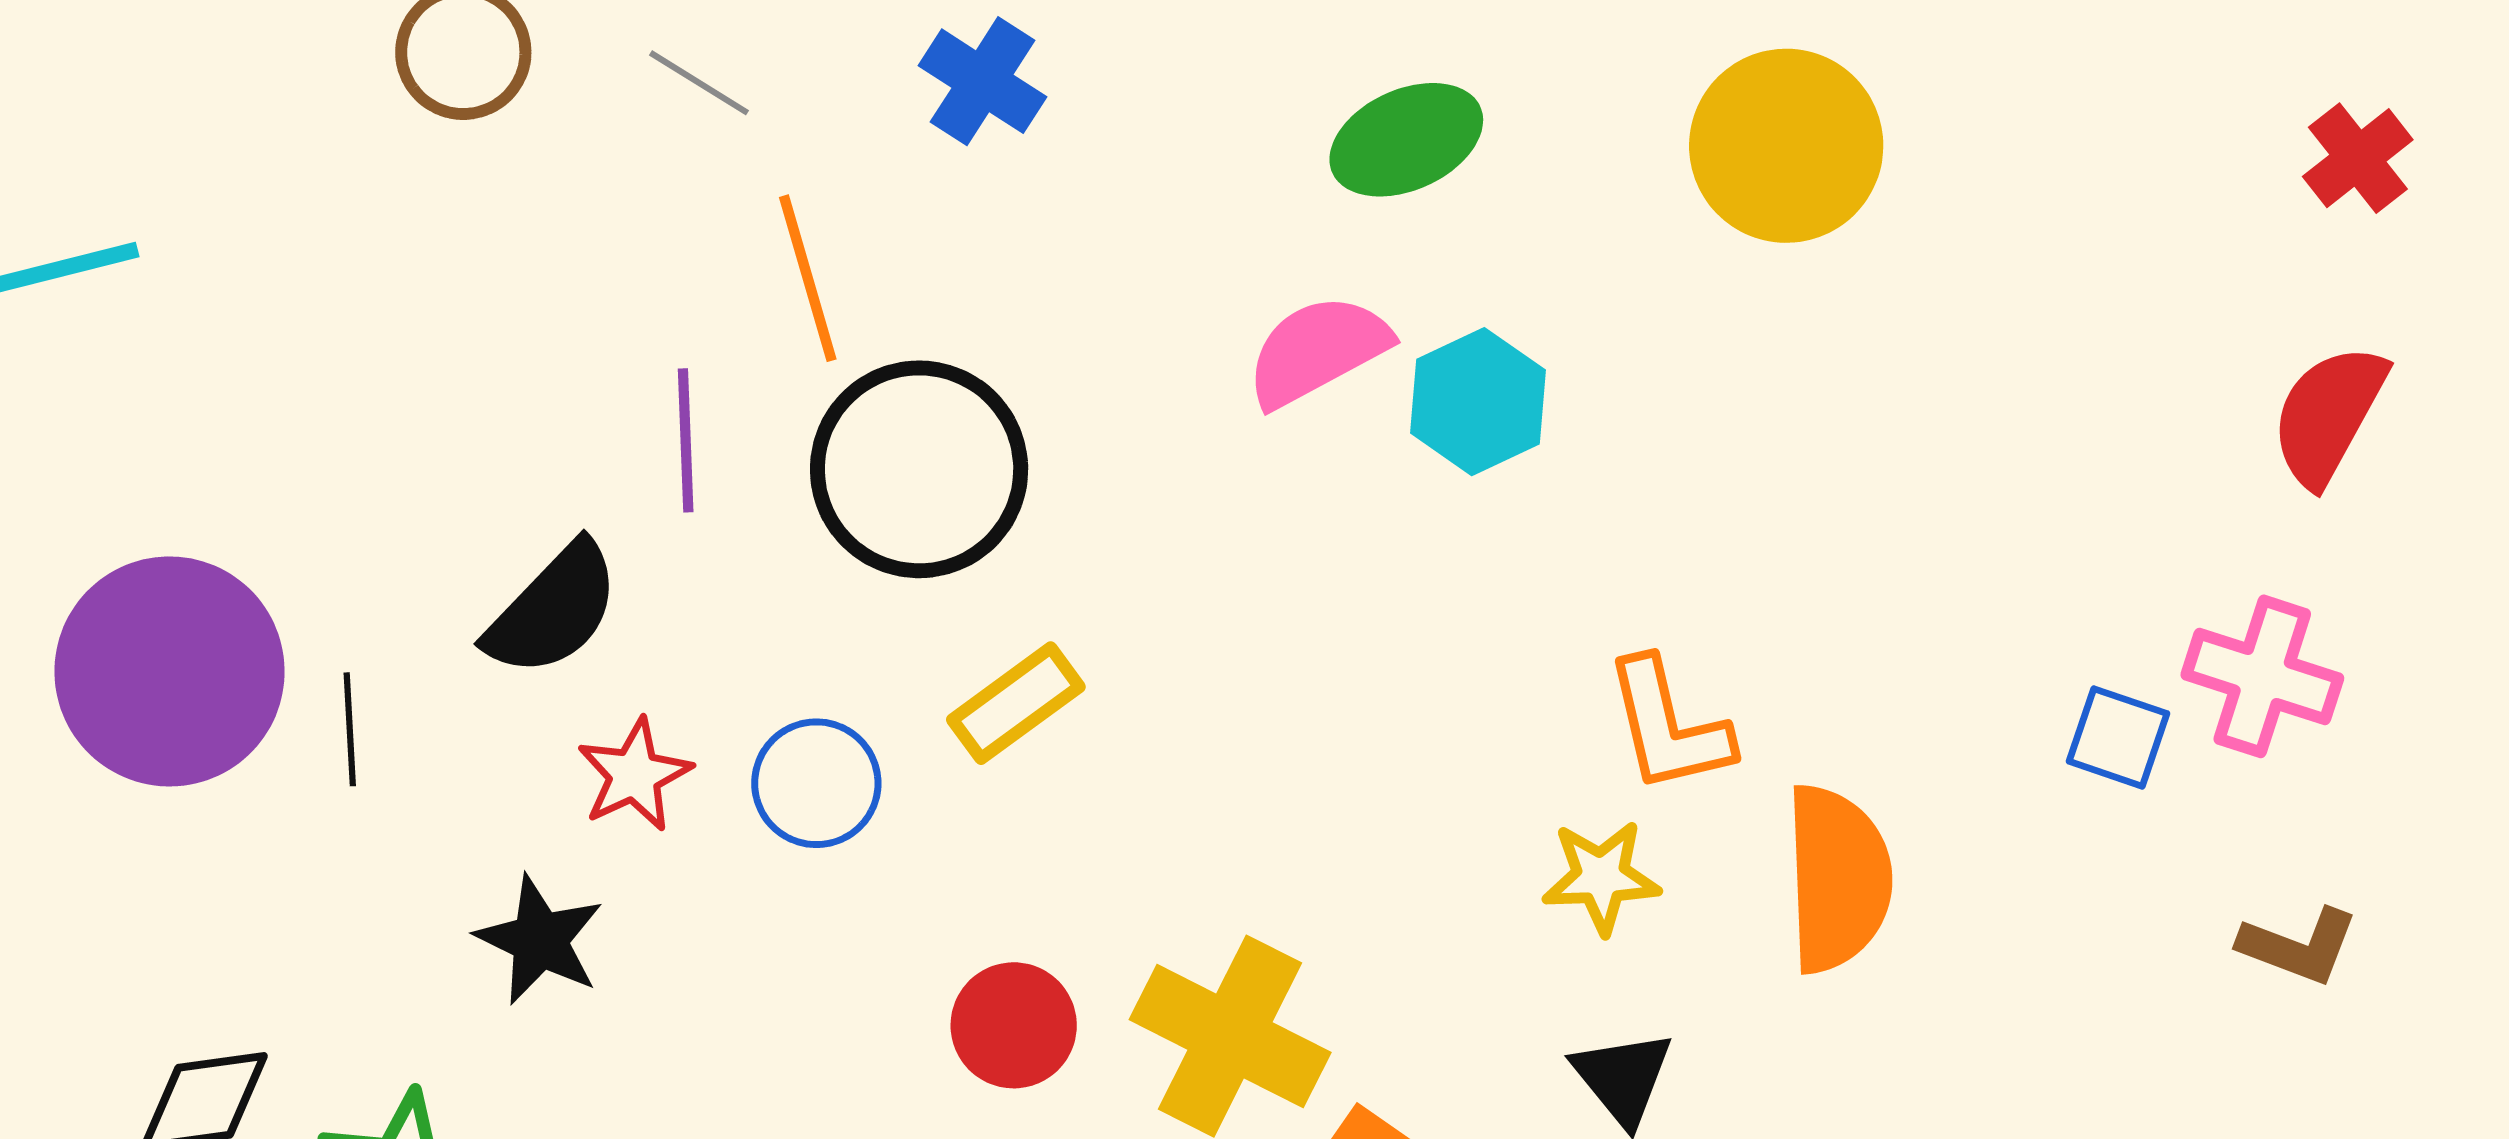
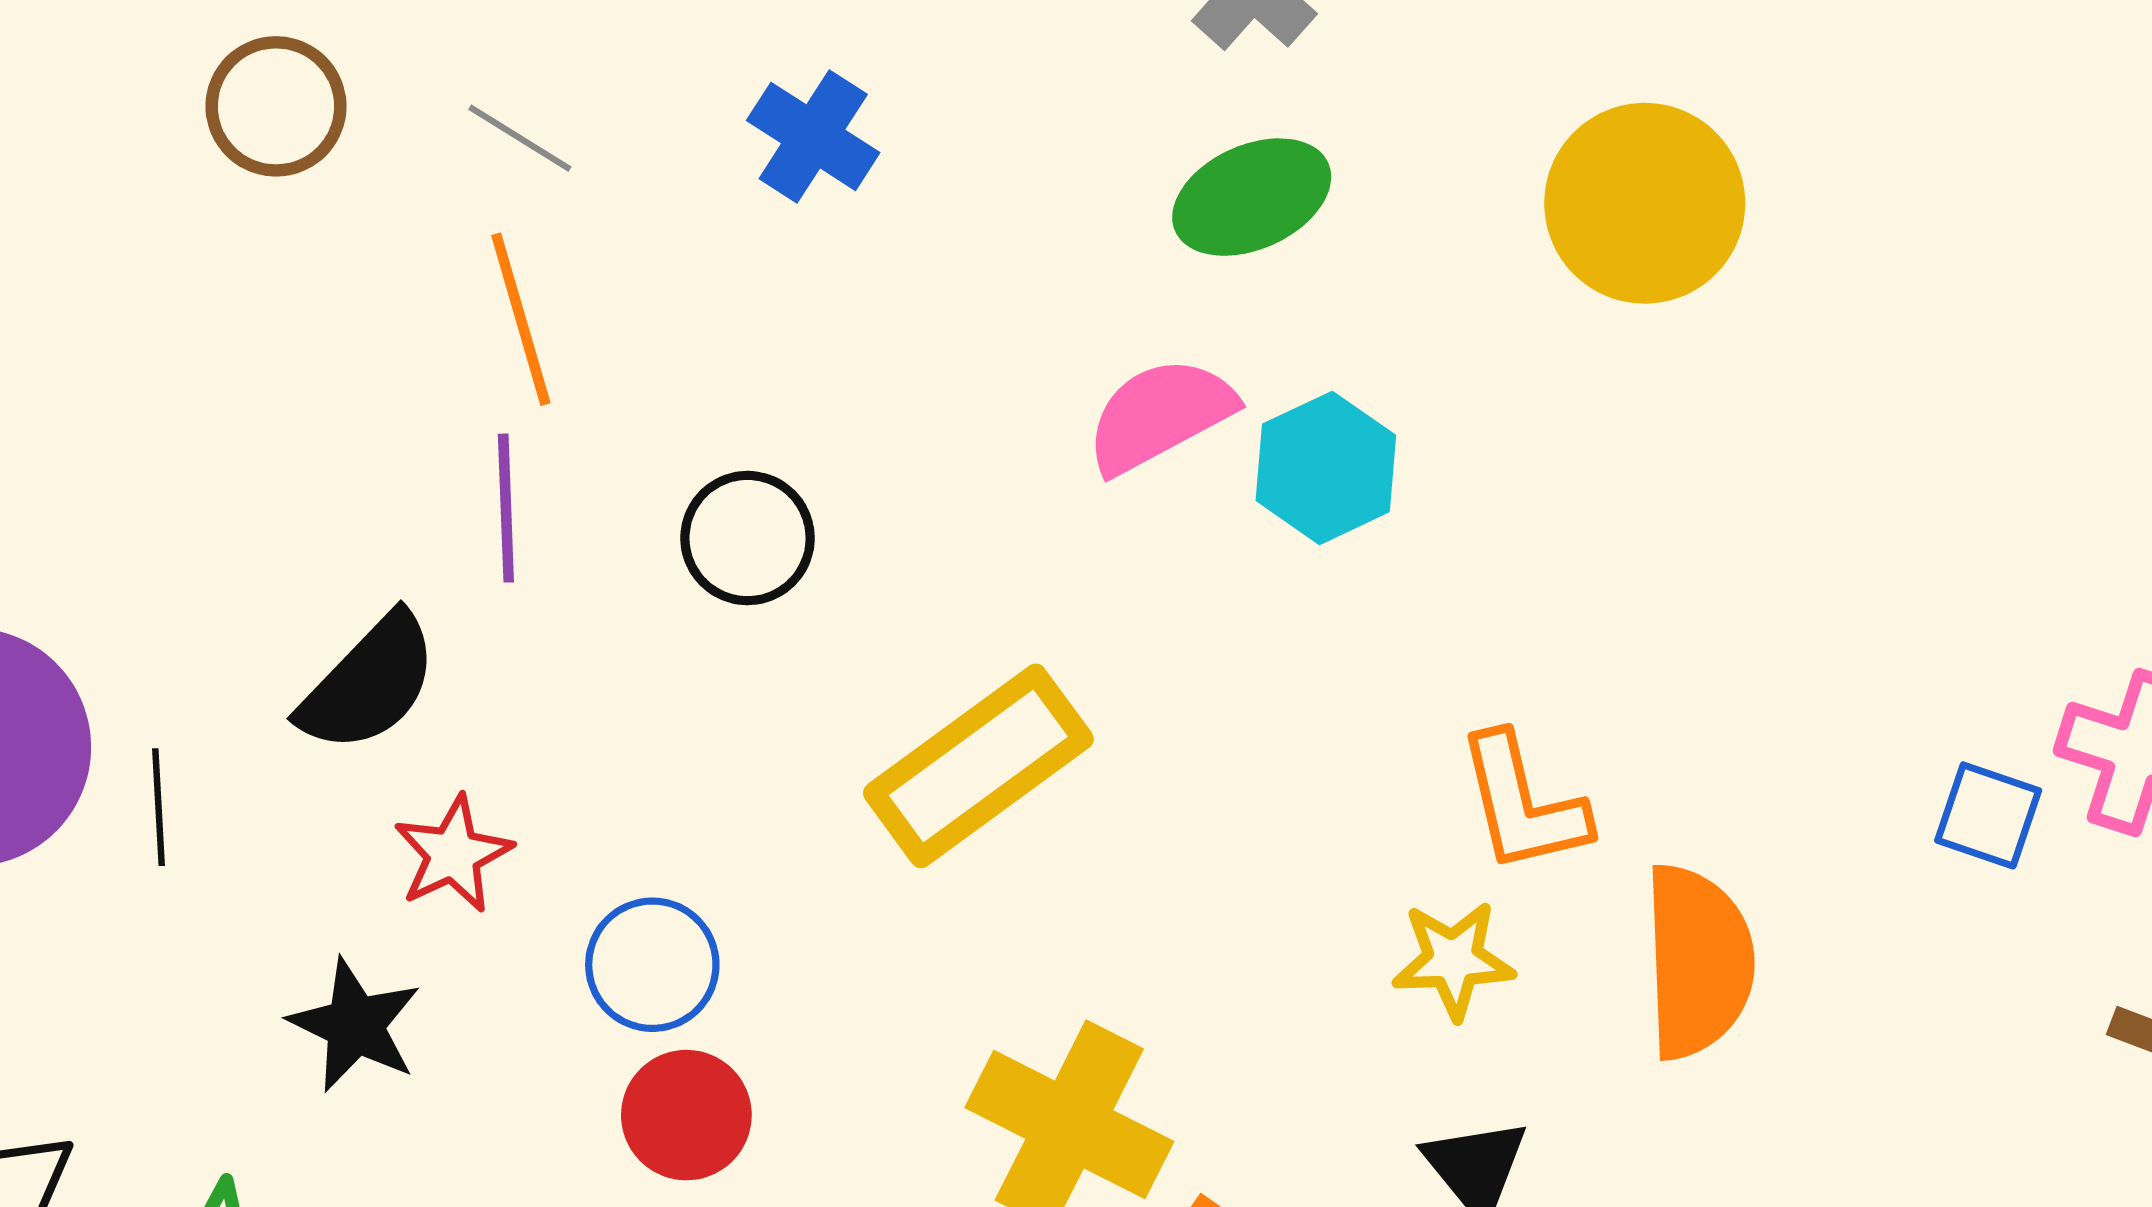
orange line: (808, 278) -> (521, 319), moved
black circle: (919, 469) -> (748, 538), size x0.6
yellow rectangle: (1016, 703) -> (978, 766), moved, size x1.6
blue circle: (816, 783) -> (652, 965), moved
red circle: (1014, 1025) -> (686, 1115), moved

